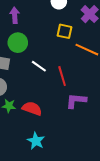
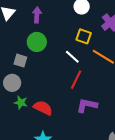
white line: (39, 66) -> (72, 57), moved
red line: (62, 76) -> (76, 80), turned 36

